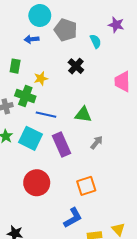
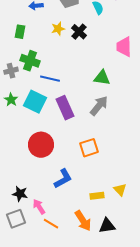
yellow star: (41, 78) -> (58, 29), moved
green triangle: (83, 115) -> (102, 78), moved
gray arrow: (97, 142) -> (99, 106), size x1.5
blue L-shape: (73, 218) -> (63, 179), moved

